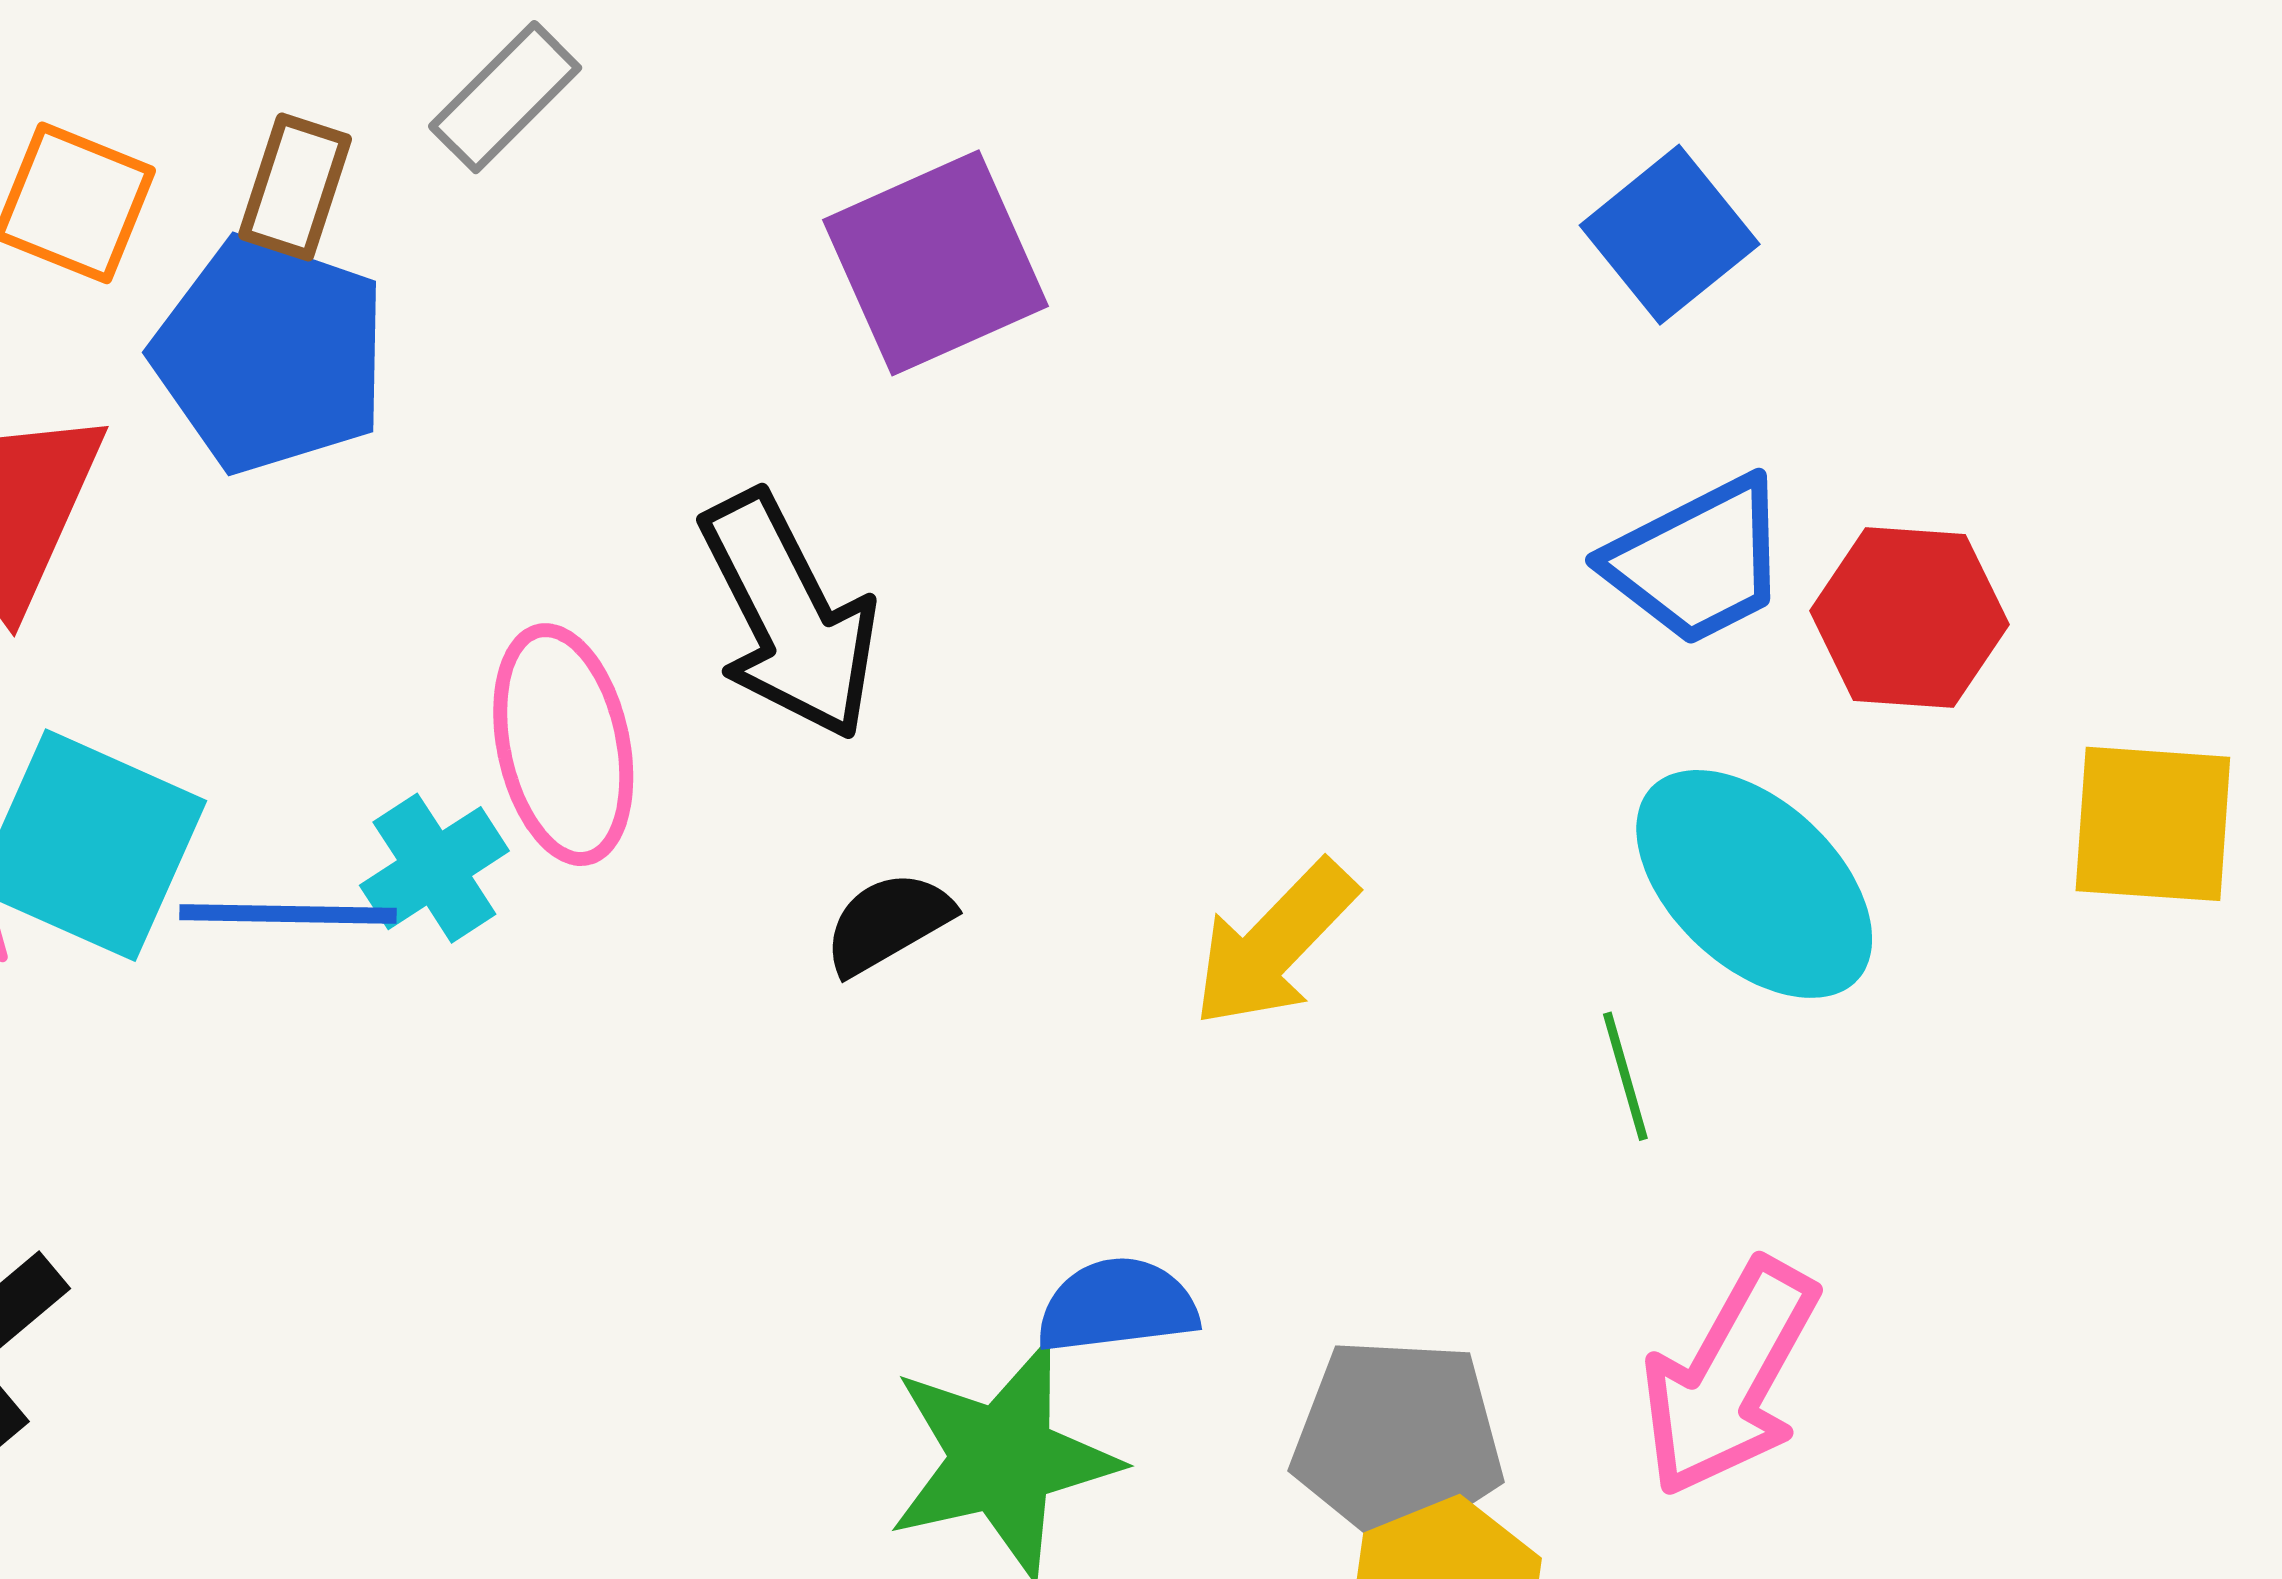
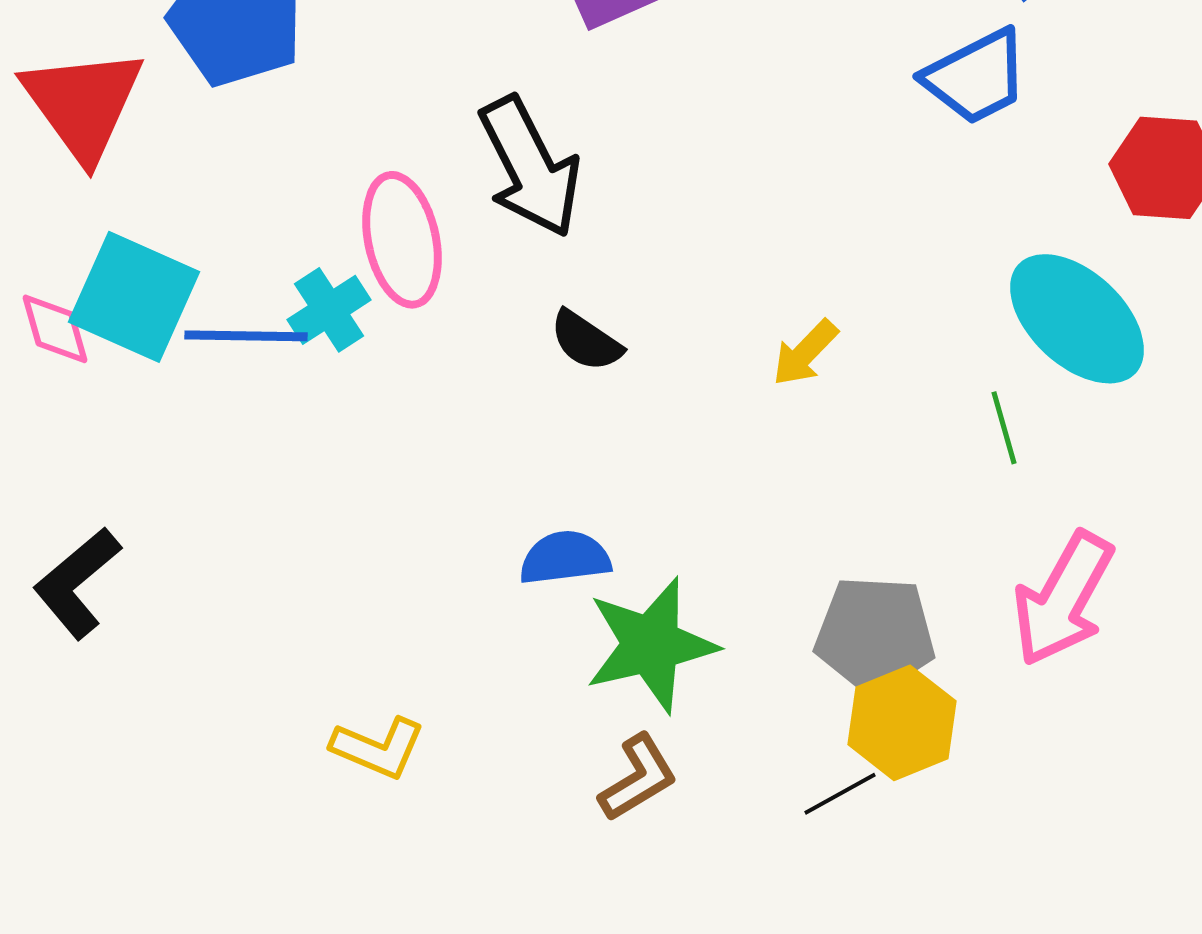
blue trapezoid: (1698, 561) -> (976, 77), moved
black semicircle: (888, 923) -> (586, 341), turned -116
yellow arrow: (1274, 944) -> (805, 353), size x0.7
blue semicircle: (1117, 1306) -> (565, 558), moved

